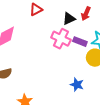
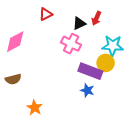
purple rectangle: (80, 42) -> (90, 71), moved, size x1.6

